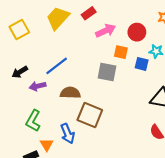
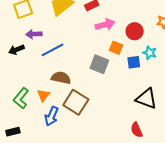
blue square: (142, 64) -> (134, 62), turned -32
purple arrow: (38, 86) -> (34, 34), moved
blue arrow: (68, 133) -> (52, 116), turned 36
orange triangle: (47, 145) -> (43, 95), moved

